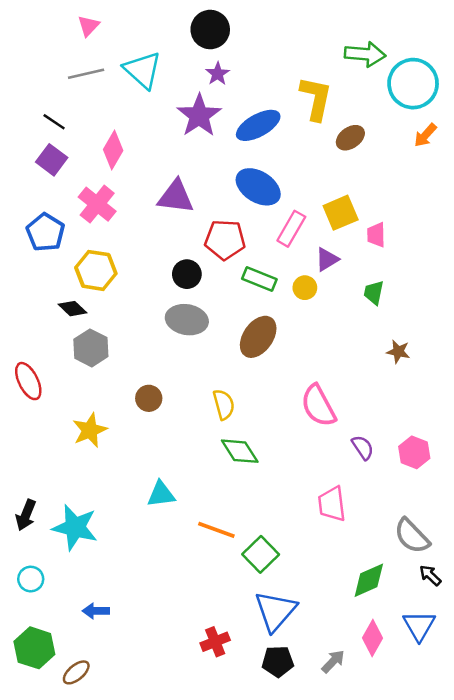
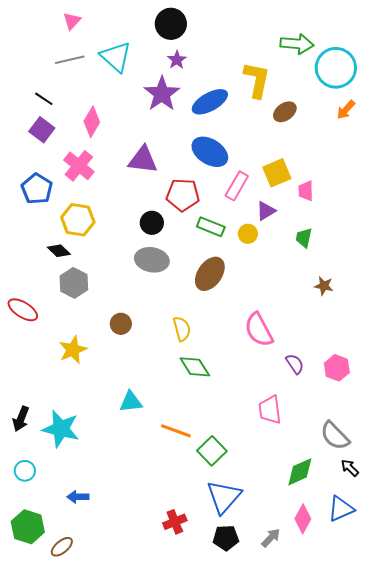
red ellipse: (28, 381) -> (23, 310), turned -32
blue triangle: (419, 626) -> (341, 509), turned 36

